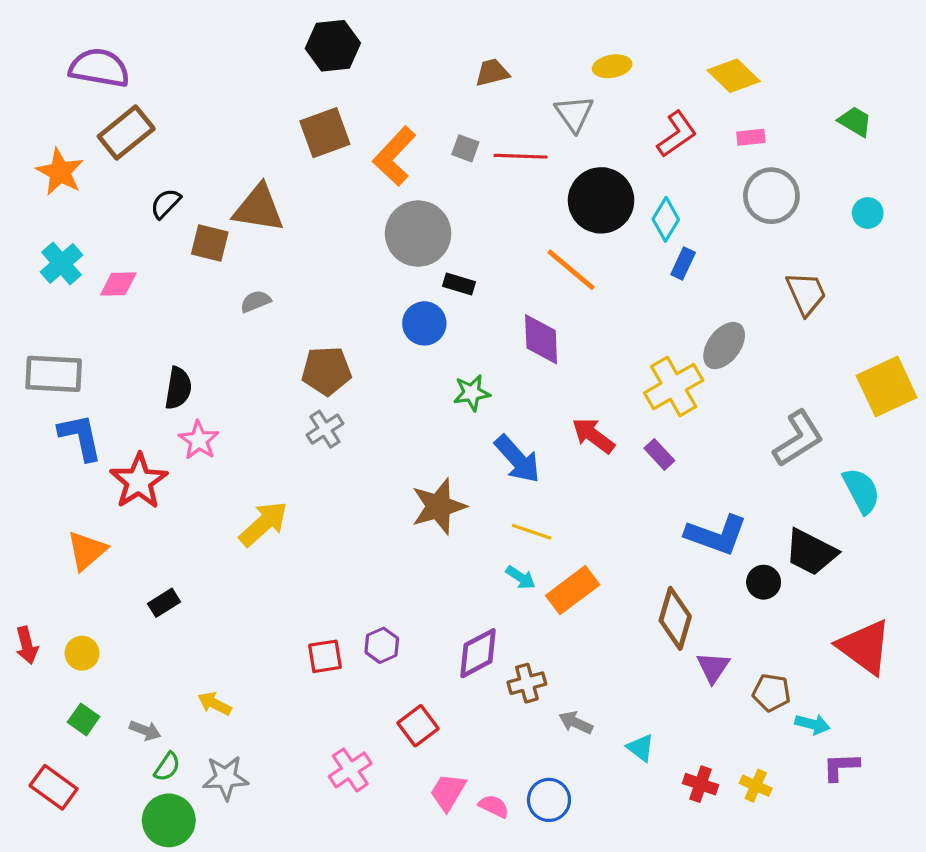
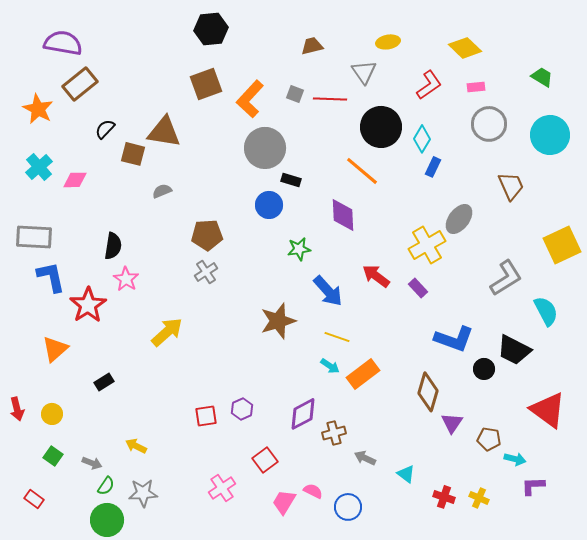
cyan circle: (868, 213) -> (550, 135), size x2.0
red rectangle: (54, 787) -> (34, 499), size x0.7
pink semicircle: (494, 806) -> (313, 491), moved

